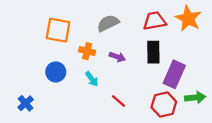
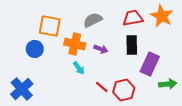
orange cross: (87, 51) -> (75, 44), size x1.5
blue circle: (56, 72) -> (35, 49), moved
blue cross: (26, 103) -> (22, 89), size x1.6
red hexagon: (164, 104) -> (124, 90), moved

